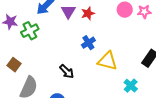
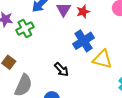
blue cross: (88, 43) -> (83, 41), size x1.5

